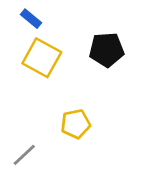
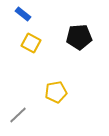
yellow square: (42, 58) -> (31, 43), size x0.7

